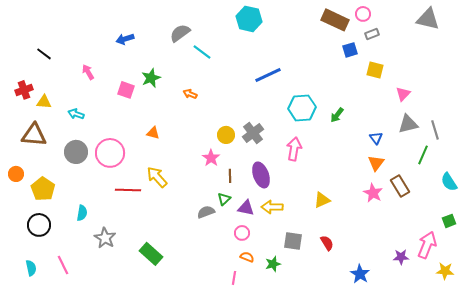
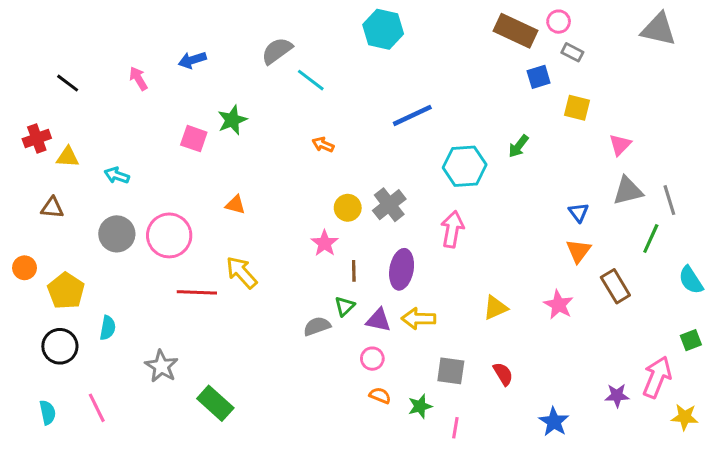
gray rectangle: (372, 34) -> (572, 52), turned 48
pink arrow: (88, 72) -> (138, 78), moved
orange arrow: (190, 94) -> (323, 145), moved
green arrow: (337, 115) -> (519, 146), moved
brown triangle: (34, 135) -> (52, 208), size x0.6
purple ellipse: (261, 175) -> (402, 269), turned 30
pink star: (373, 193) -> (559, 305), moved
cyan semicircle: (82, 213) -> (108, 328), moved
green rectangle: (151, 254) -> (215, 403), moved
pink line: (234, 278) -> (455, 428), moved

